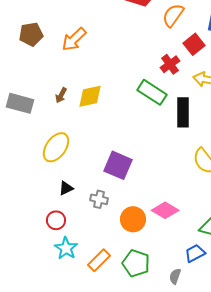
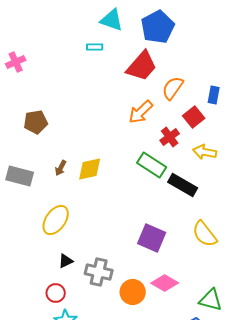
brown pentagon: (31, 34) -> (36, 122), moved
orange arrow: (74, 39) -> (141, 112), moved
black rectangle: (183, 112) -> (183, 185), turned -60
purple square: (118, 165) -> (152, 238), moved
gray cross: (99, 199) -> (99, 272), size x1.5

